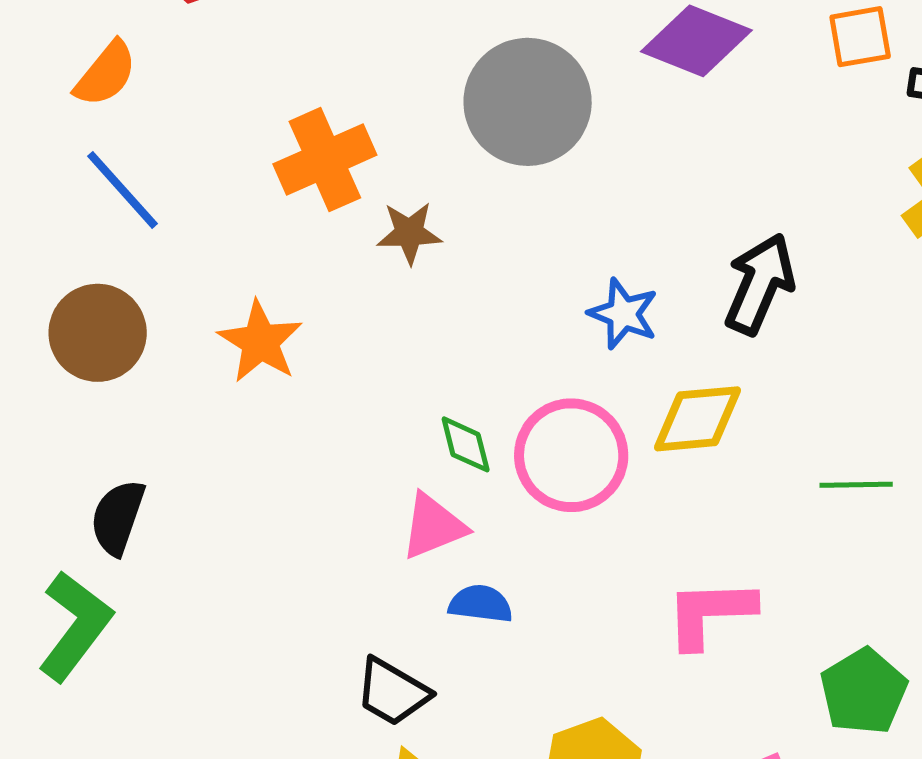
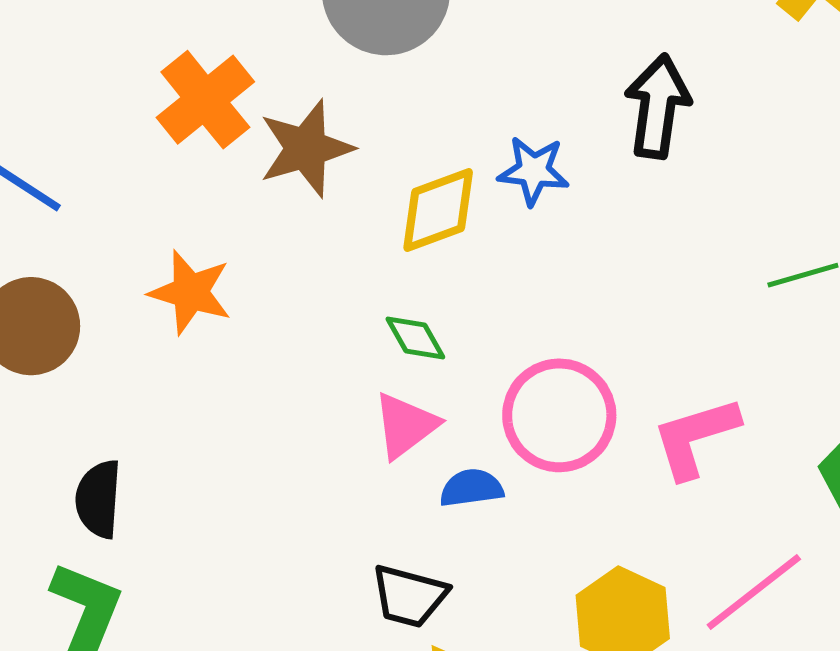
brown star: (409, 233) -> (306, 148), size x1.5
yellow diamond: (698, 419) -> (438, 210), moved
pink circle: (571, 455) -> (559, 415), moved

